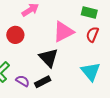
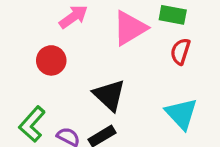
pink triangle: (63, 32) -> (130, 28), moved

